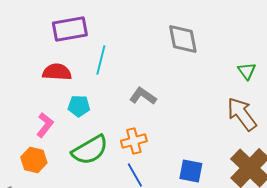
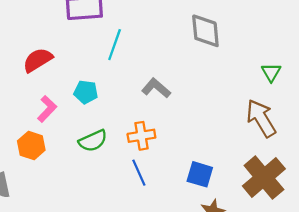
red semicircle: (57, 72) -> (38, 60), moved, turned -40
green semicircle: (90, 150) -> (93, 141), size x0.7

